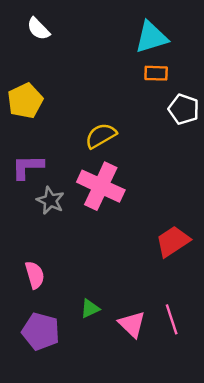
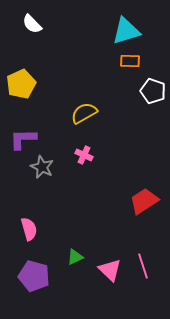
pink cross: (101, 186) -> (84, 155), size x0.5

